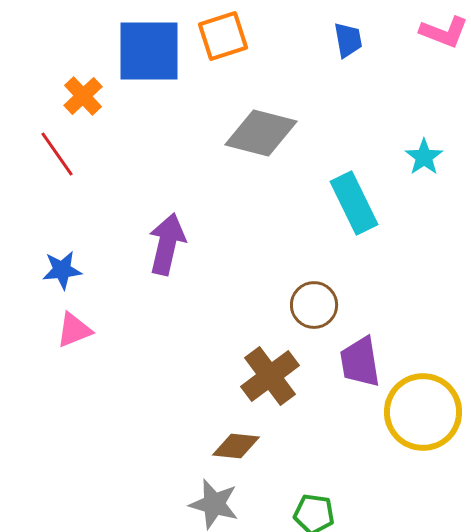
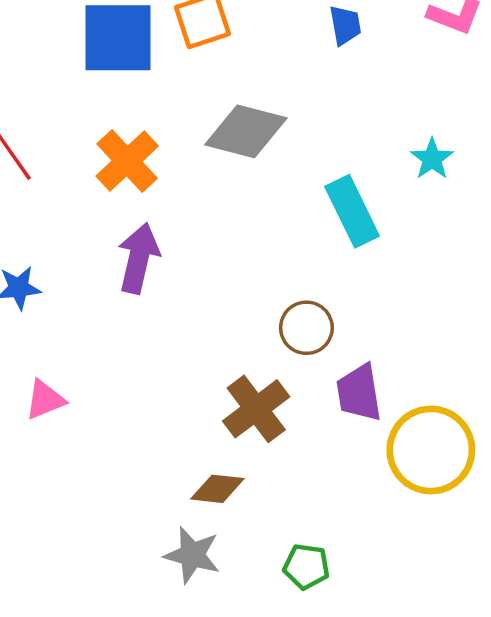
orange cross: (83, 96) -> (127, 161), moved, size x1.4
pink triangle: (74, 330) -> (45, 400), moved

